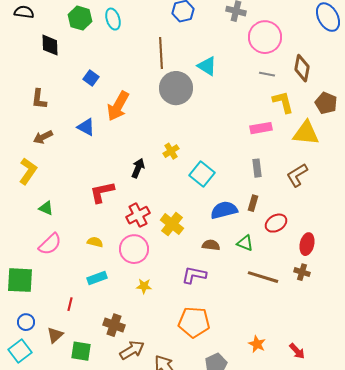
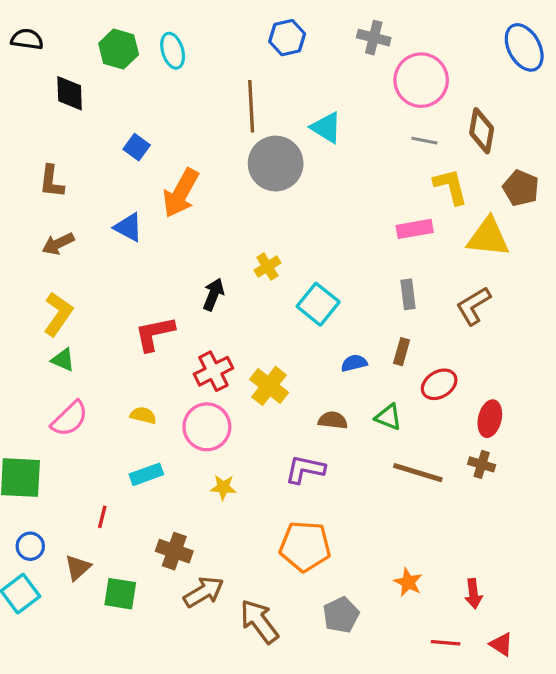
yellow L-shape: (28, 171) -> (58, 314), moved
blue semicircle: (224, 210) -> (354, 363), size x0.6
red arrow: (297, 351) -> (473, 594), turned 36

